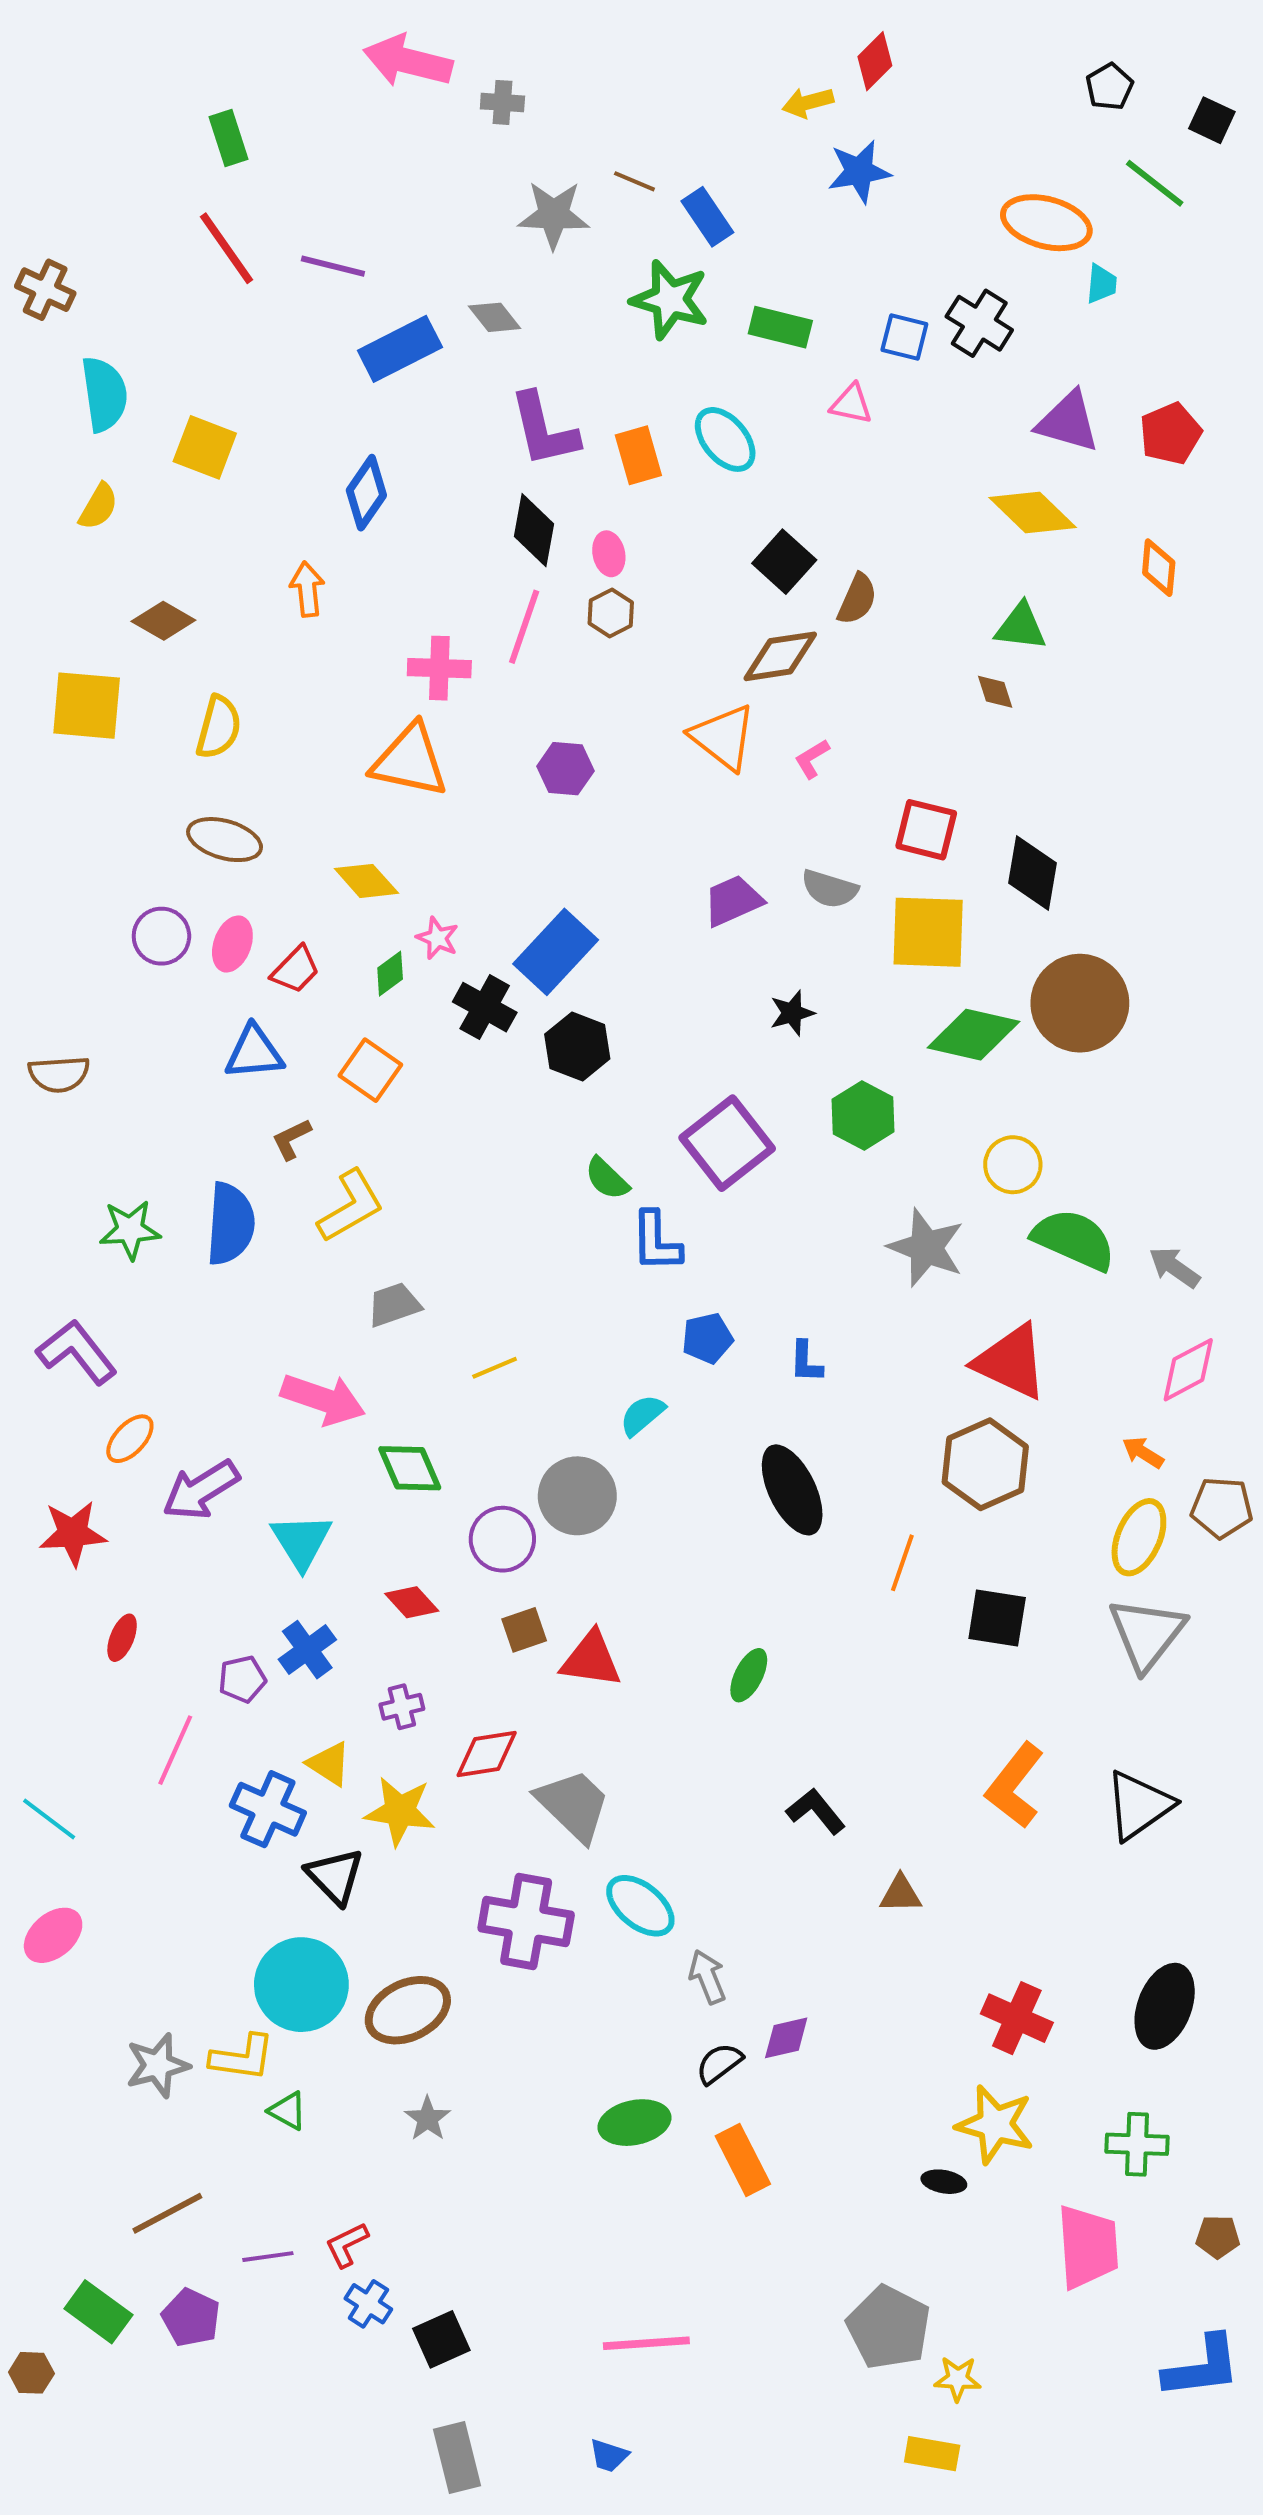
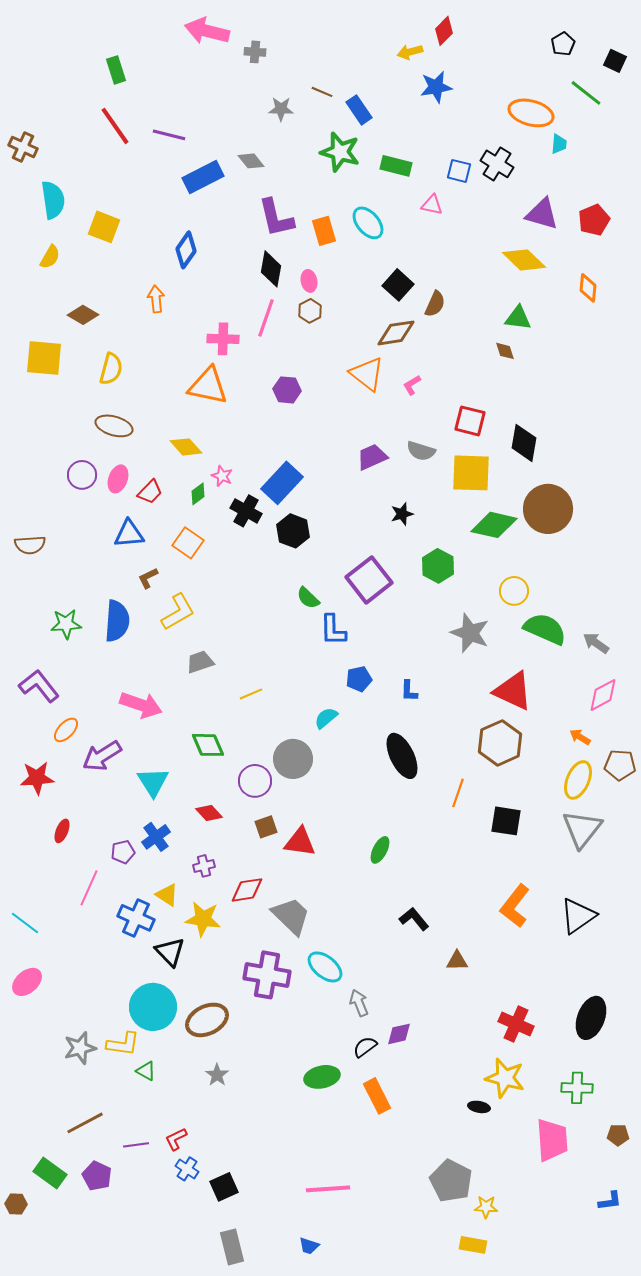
gray star: (554, 215) -> (281, 109), size x0.7
pink arrow: (323, 1399) -> (141, 705), moved
blue L-shape: (1202, 2367) -> (610, 1201), size x0.6

